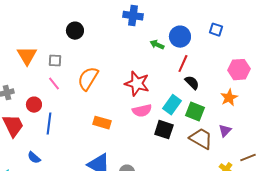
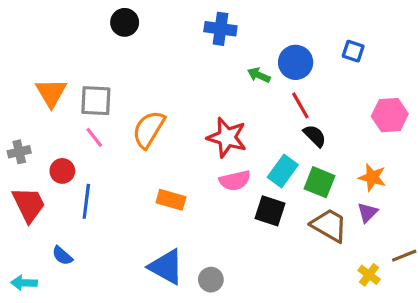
black circle: (75, 31) -> (125, 22), moved
gray square: (55, 61) -> (96, 101), size x1.5
red line: (183, 64) -> (300, 105), turned -54
orange star: (229, 98) -> (372, 177), moved, turned -30

